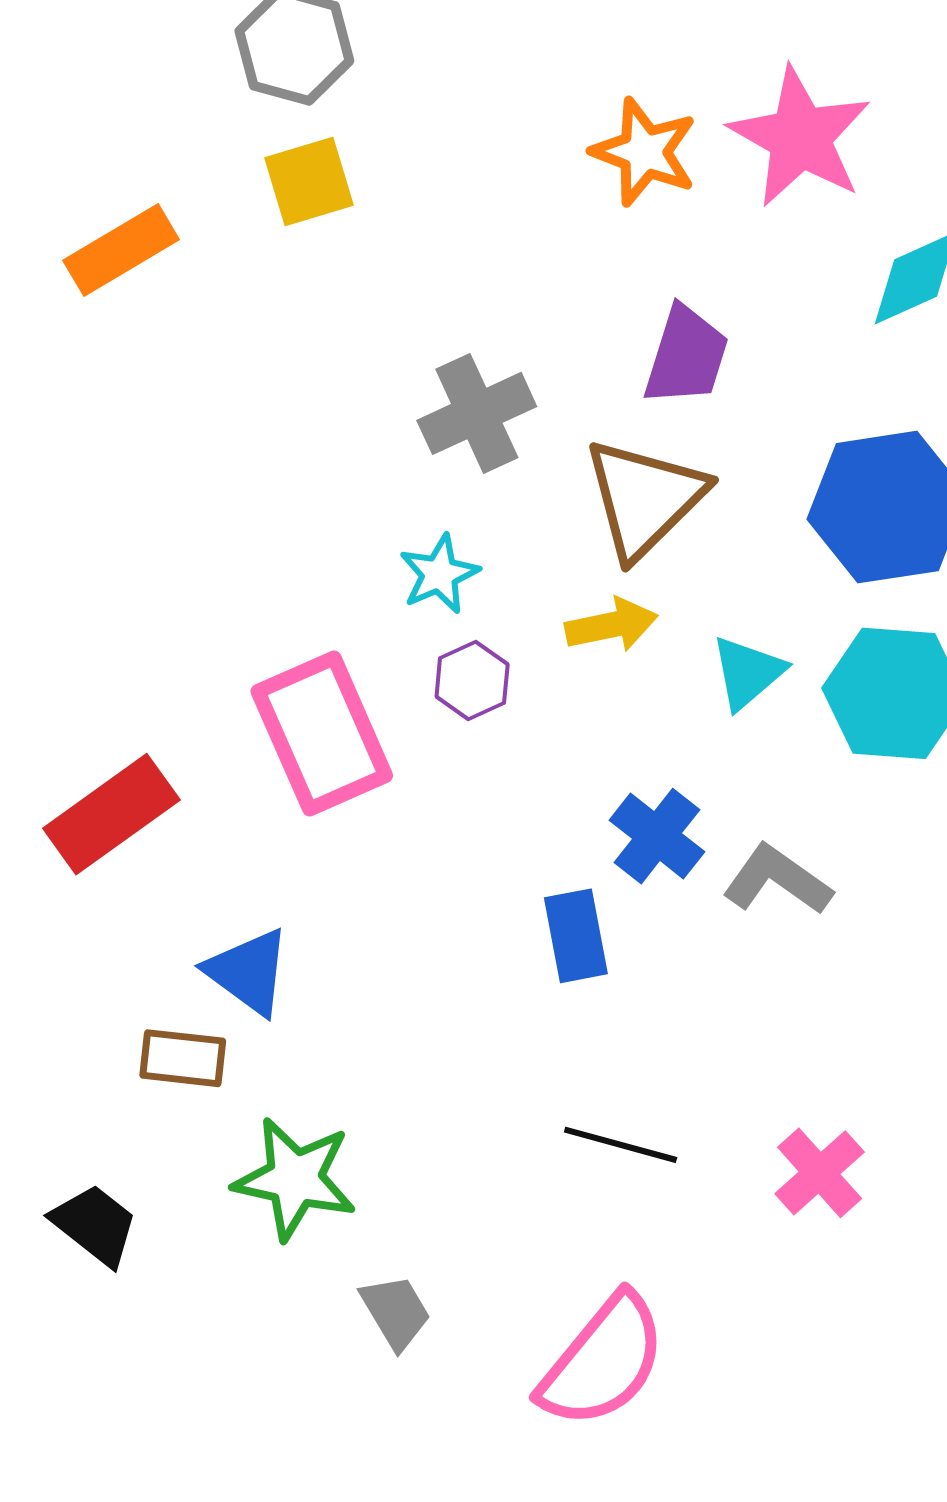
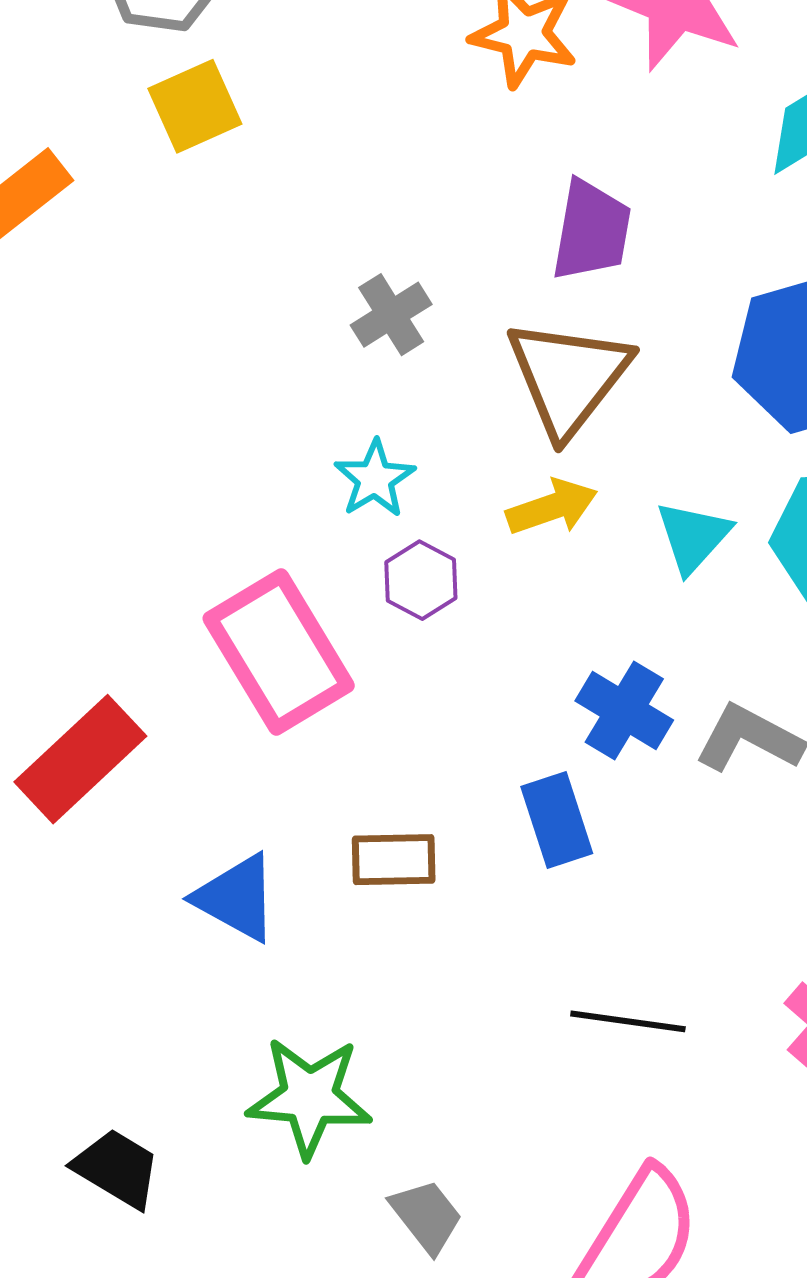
gray cross: (477, 413) -> (391, 315), size x0.7
brown rectangle: (183, 1058) -> (394, 860), moved

